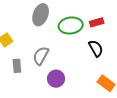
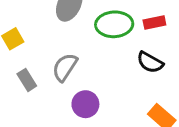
black semicircle: (96, 48) -> (150, 62), turned 144
gray rectangle: (17, 66) -> (27, 80), turned -32

